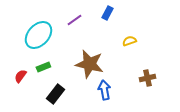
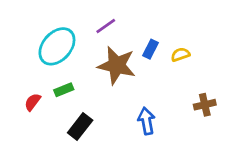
blue rectangle: (107, 13) -> (151, 49), moved
brown star: (89, 64) -> (117, 65), moved

